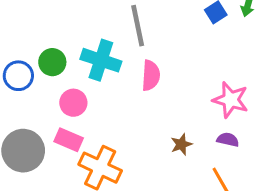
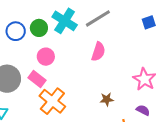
gray line: (138, 26) -> (98, 18), turned 56
cyan cross: (101, 60) -> (65, 21), moved
purple semicircle: (228, 140) -> (143, 110), moved

